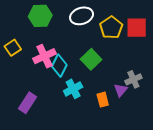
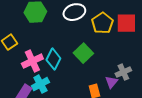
pink cross: (44, 56) -> (32, 61), moved
cyan cross: (73, 89) -> (40, 84), moved

